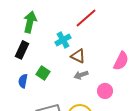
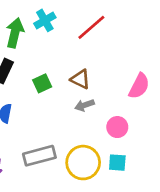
cyan cross: (63, 40) -> (45, 20), moved
green square: (43, 73) -> (42, 83), moved, turned 32

